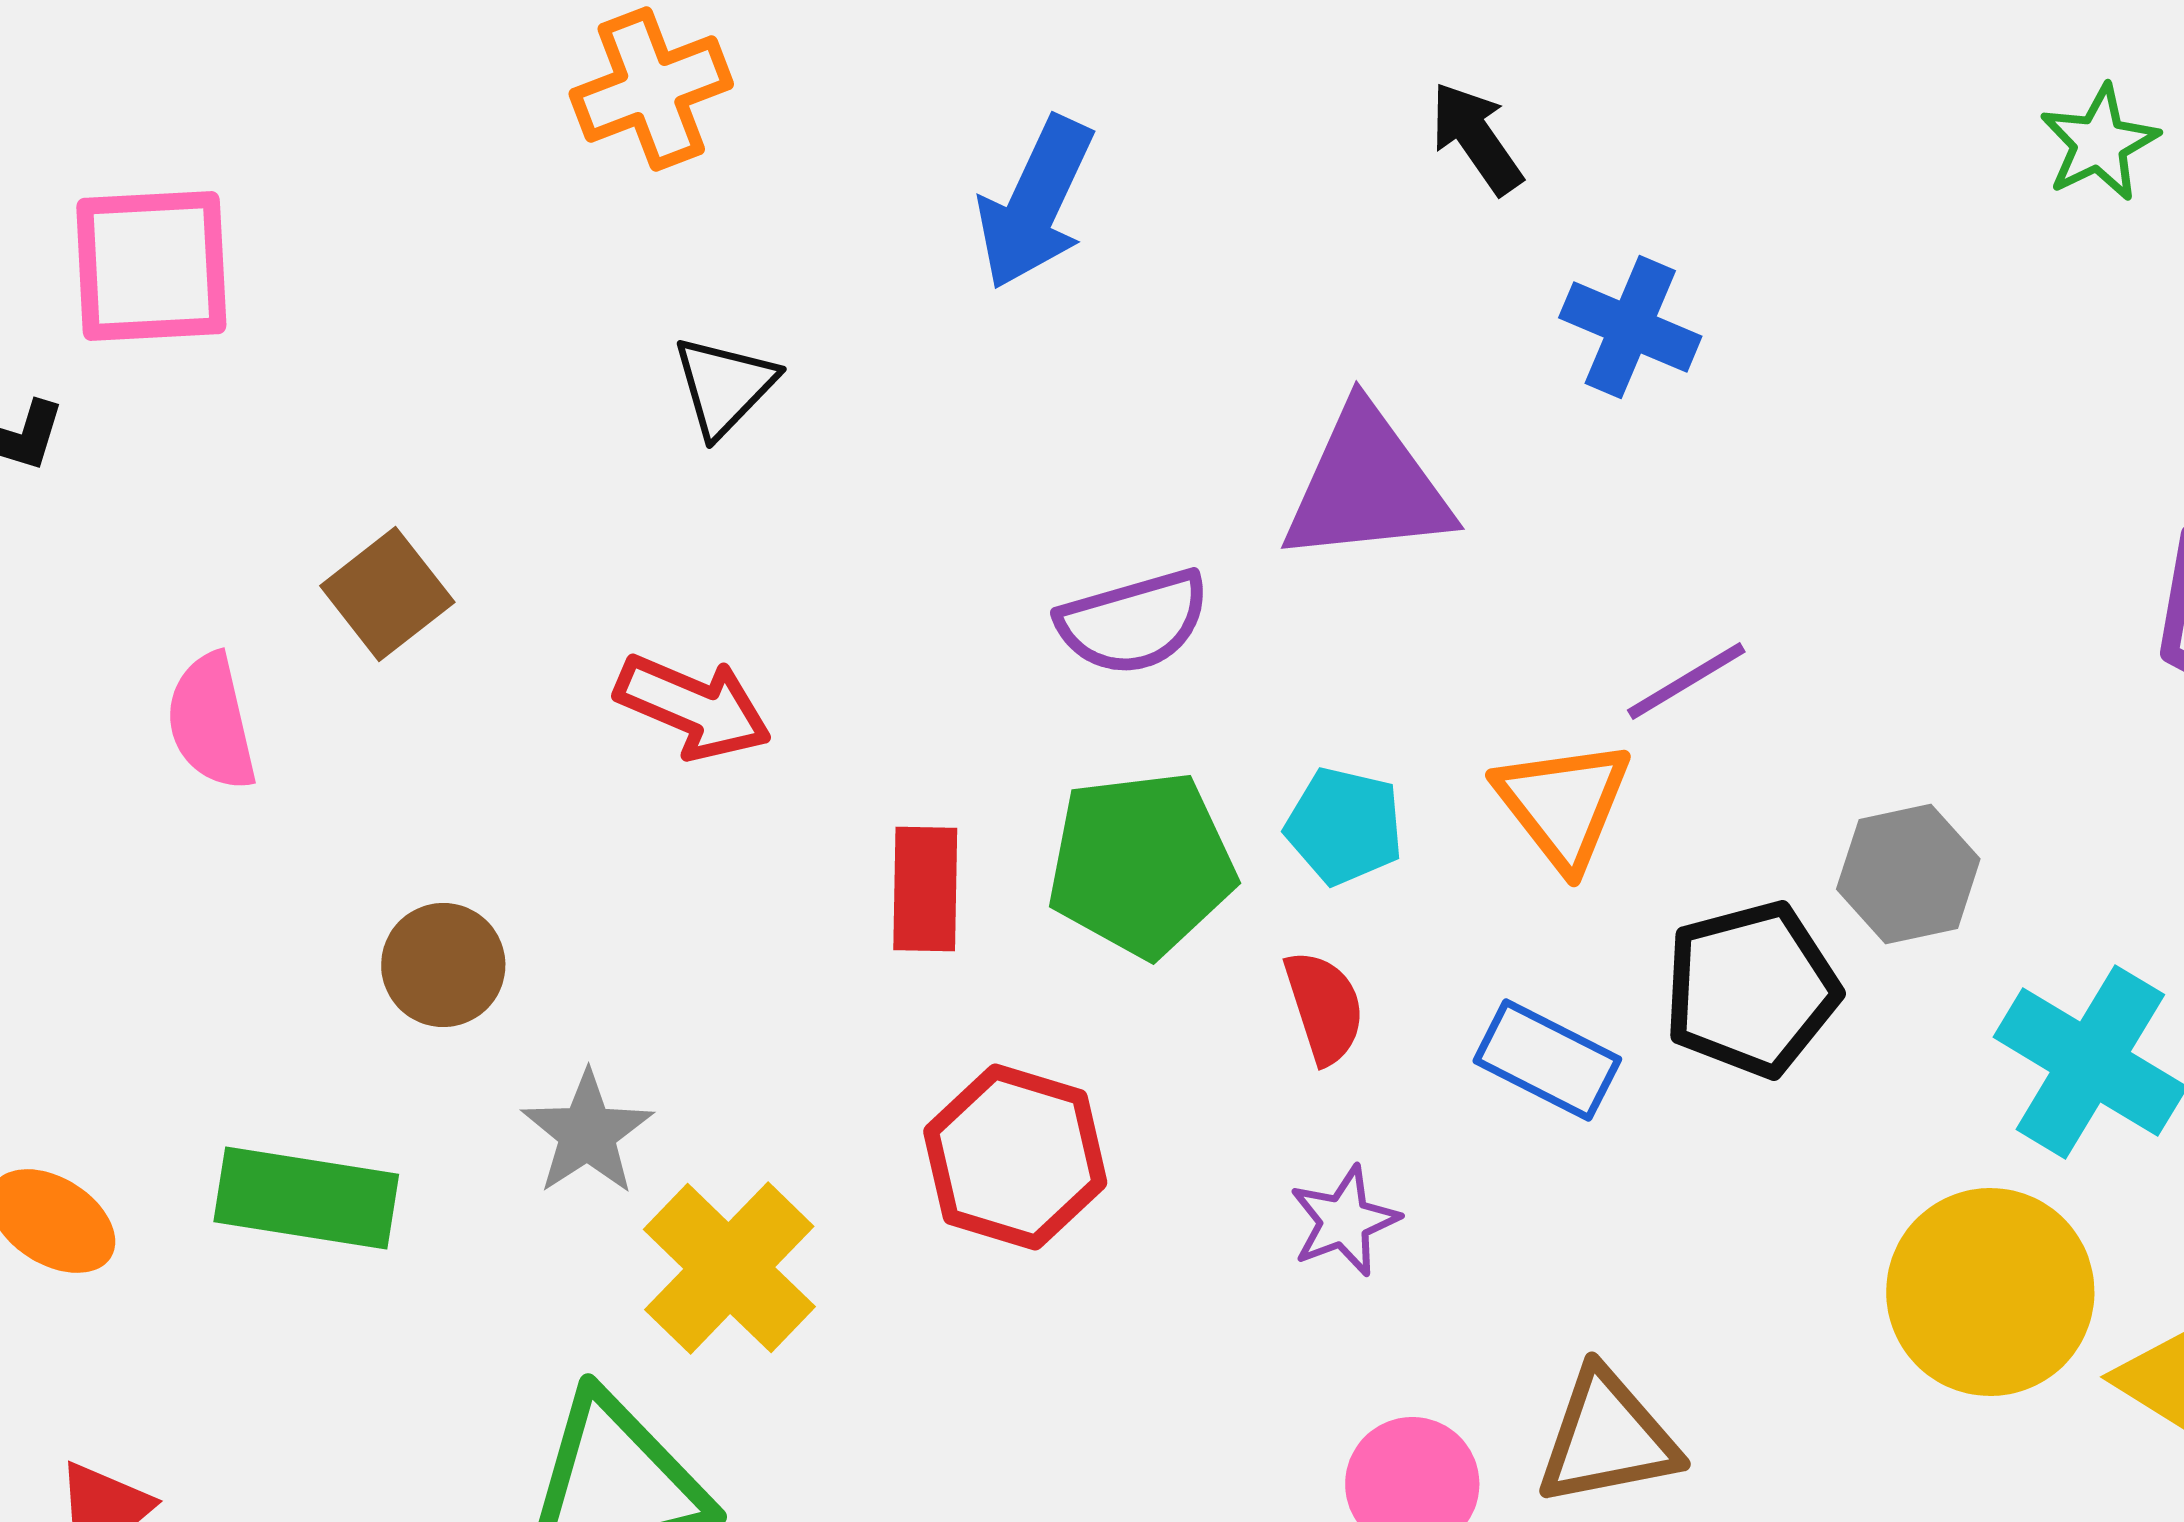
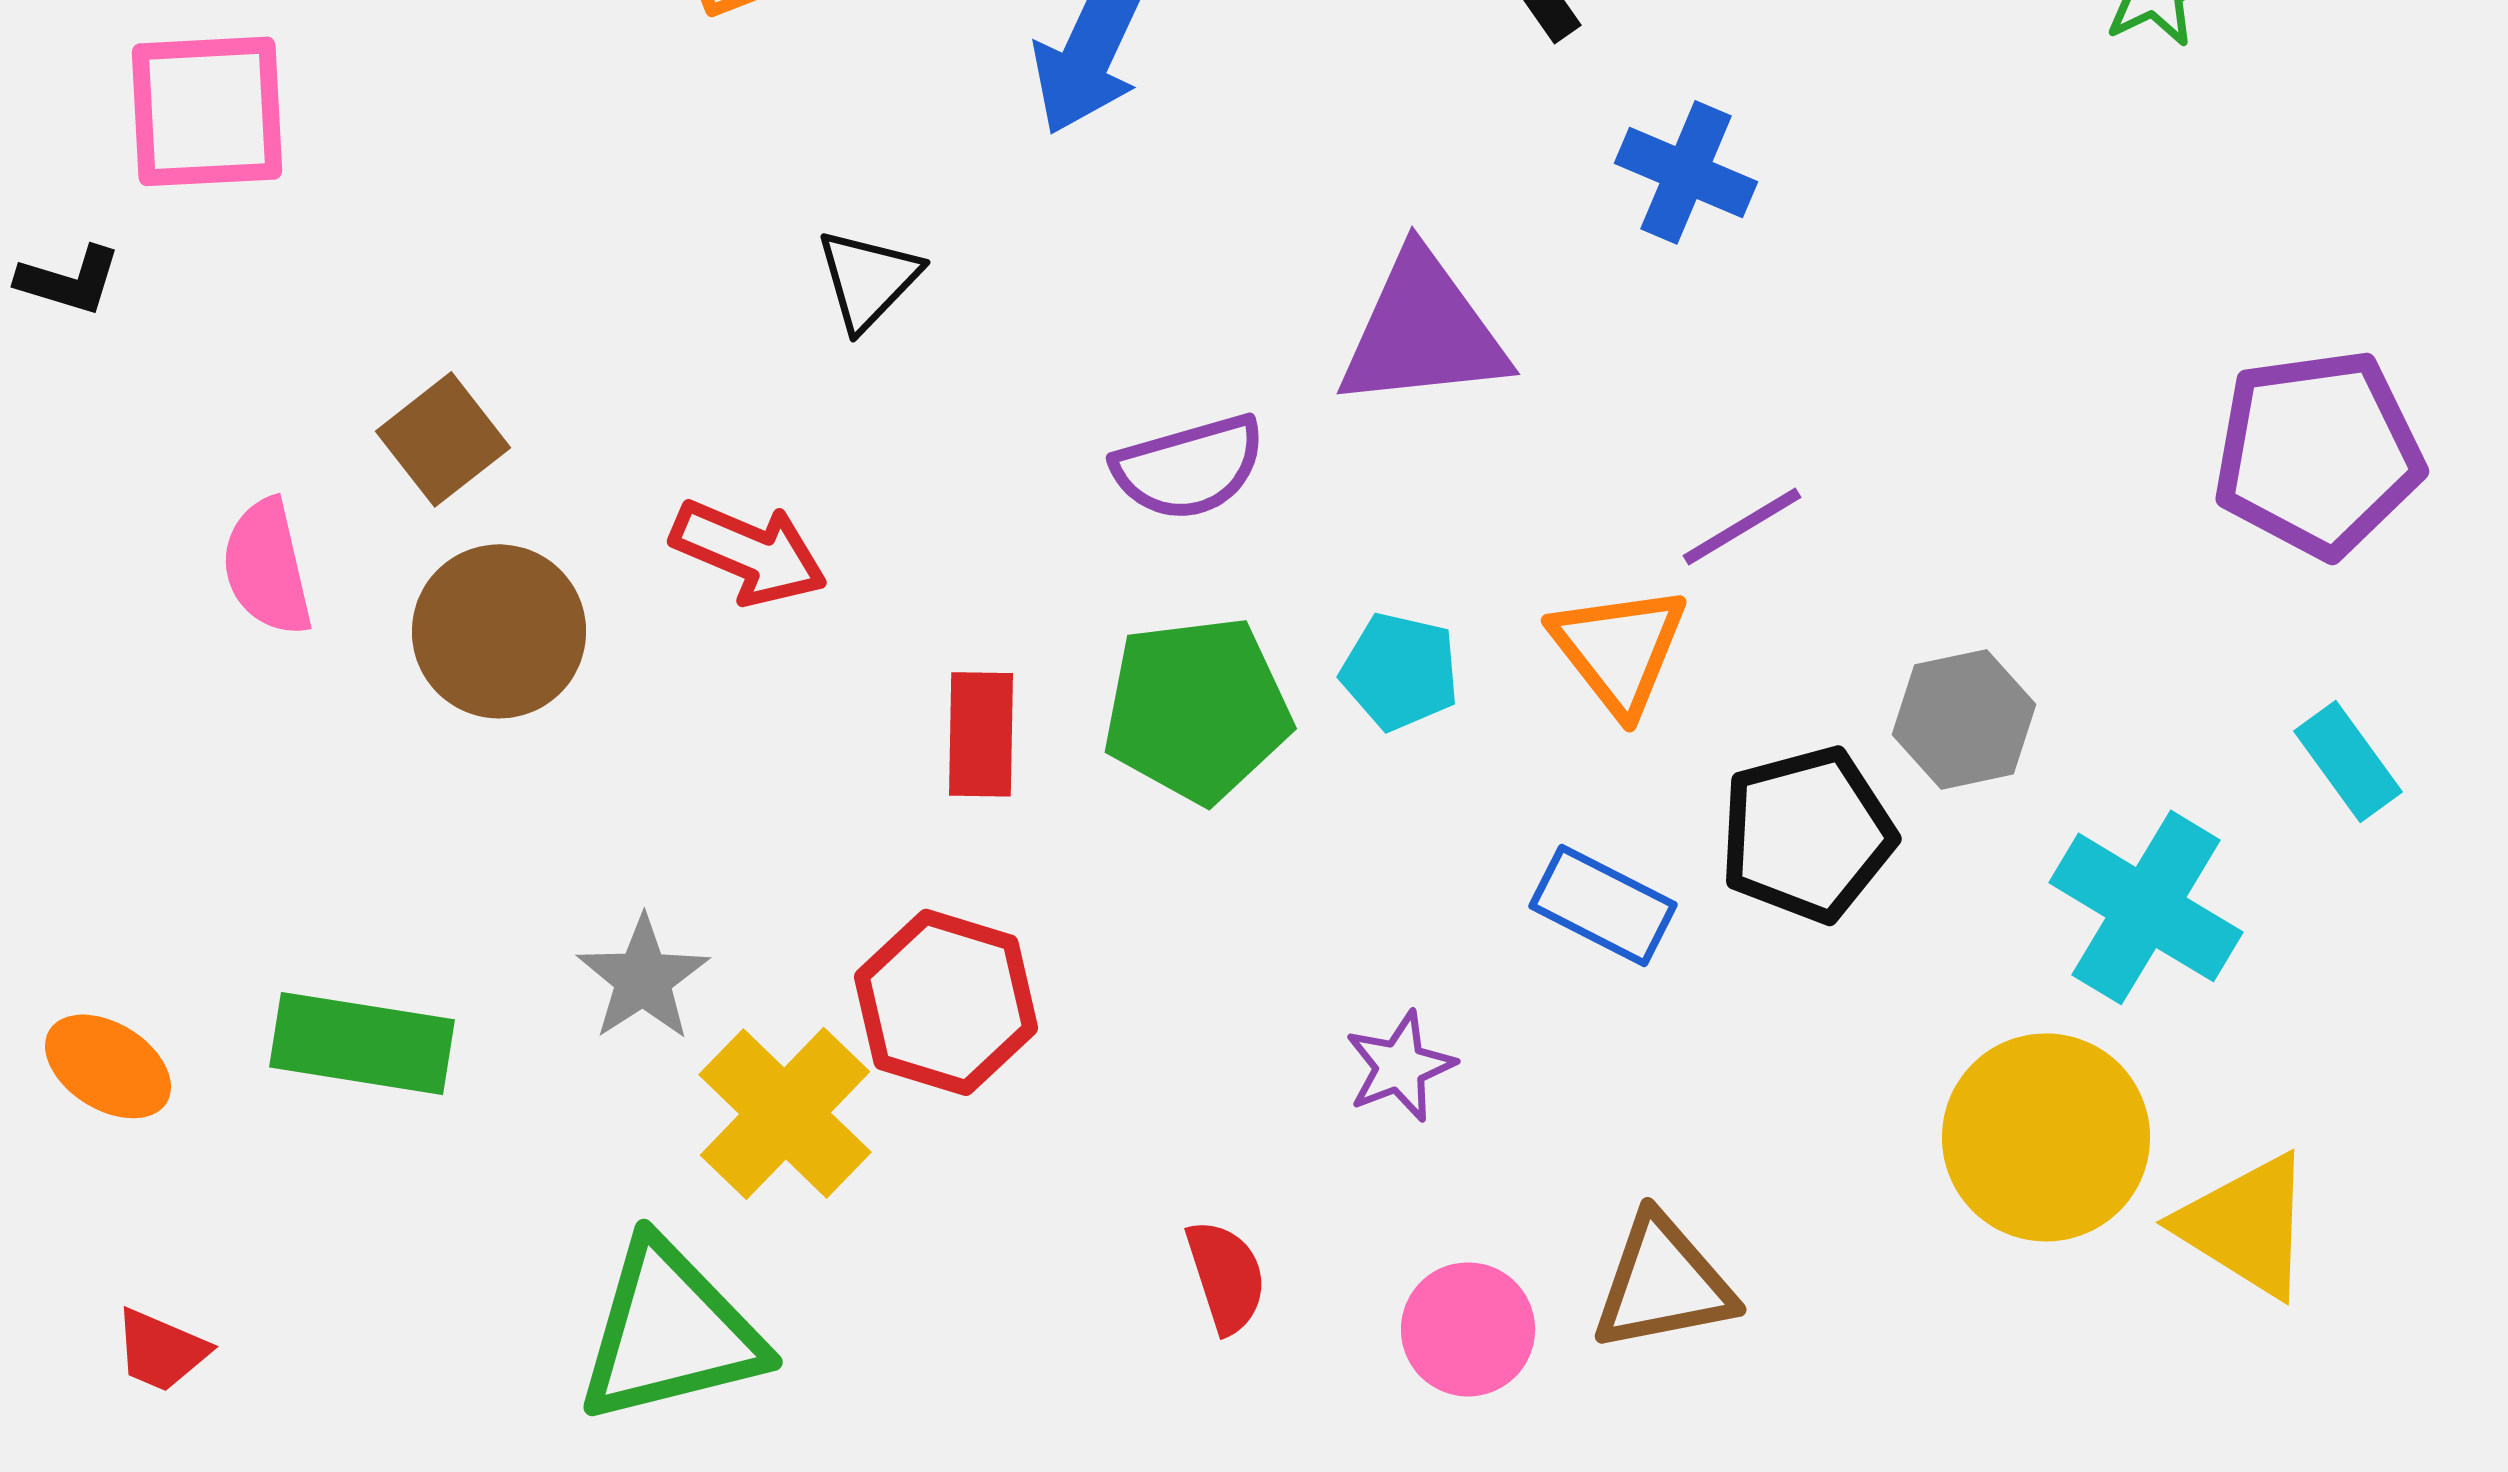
black triangle: (724, 386) -> (868, 279), moved
brown circle: (443, 965) -> (499, 631), moved, size x1.4
red semicircle: (1324, 1007) -> (1226, 1276), moved
red hexagon: (1015, 1157) -> (946, 1002), moved

